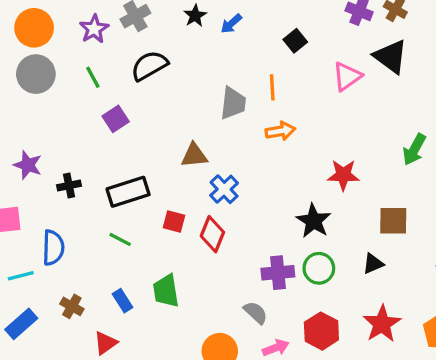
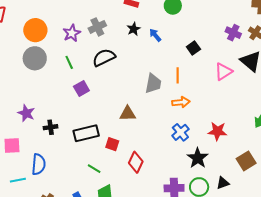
blue arrow: (231, 24) -> (155, 35), turned 88
blue cross: (224, 189) -> (180, 132), moved
brown square: (393, 221) -> (246, 161), turned -36
red square: (174, 222) -> (112, 144), moved
green line: (120, 239) -> (94, 169), moved
black triangle: (373, 264) -> (223, 183), moved

